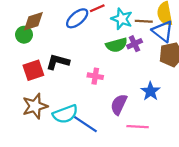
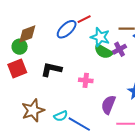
cyan star: (122, 19) -> (100, 37), moved
green semicircle: (117, 45) -> (103, 51), turned 48
red square: (33, 70) -> (17, 69), moved
cyan semicircle: (65, 114) -> (61, 116), size x0.6

